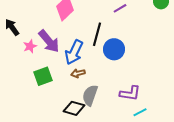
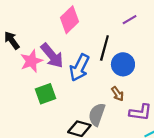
pink star: (30, 46) -> (31, 61), size x1.5
brown arrow: (78, 73) -> (118, 94), moved, turned -112

